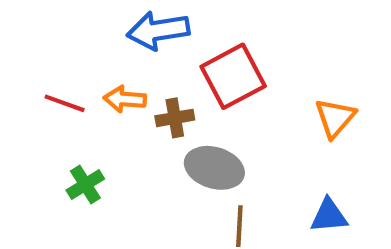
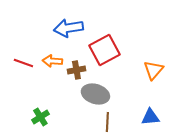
green cross: (85, 185) -> (40, 117), moved

